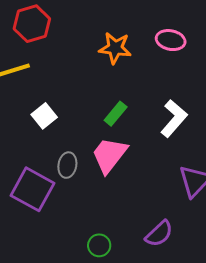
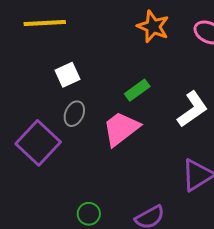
gray ellipse: (67, 165) -> (74, 114), moved

